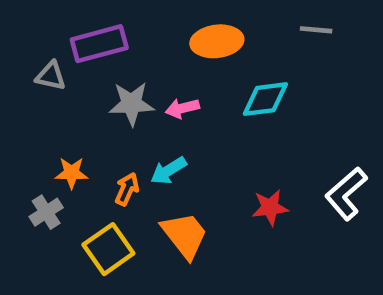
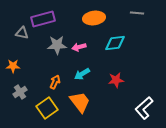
cyan arrow: (168, 171) -> (82, 74), moved
orange star: (72, 173) -> (13, 66), moved
white L-shape: (346, 194) -> (144, 108), moved
red star: (270, 207) -> (116, 80), moved

